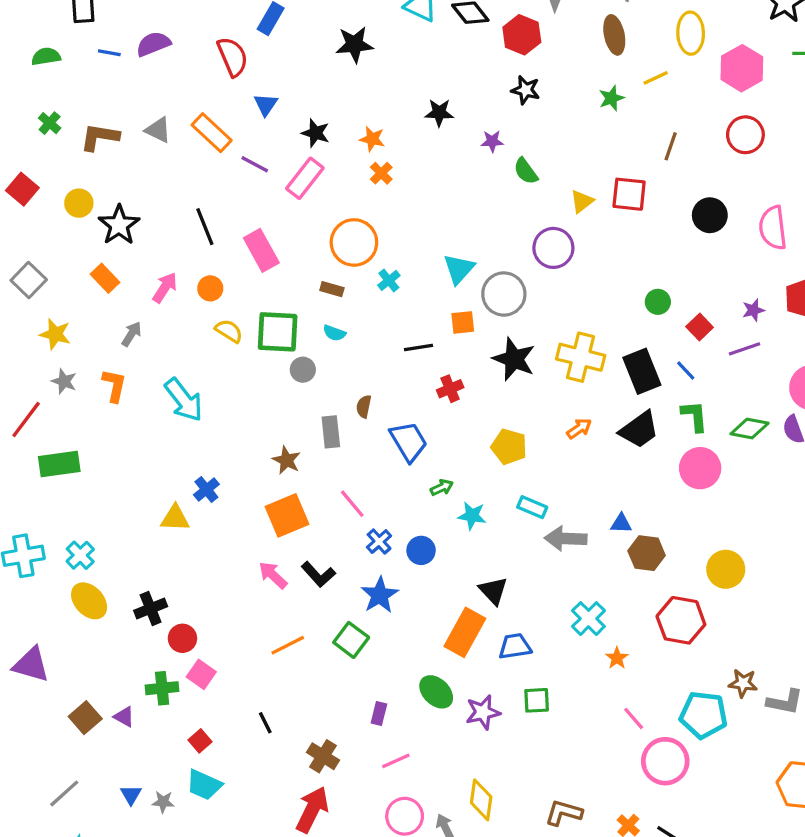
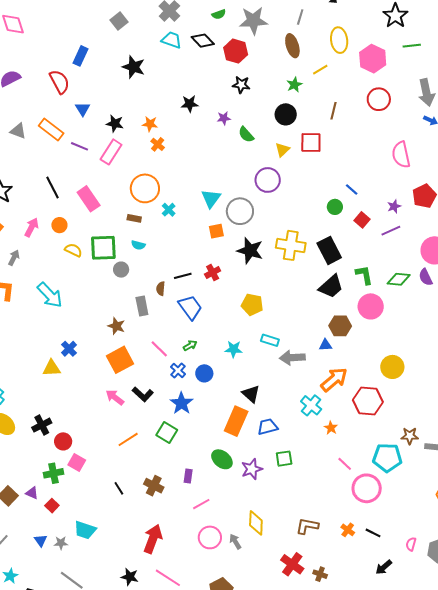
black star: (354, 45) -> (134, 67), turned 30
black circle: (710, 215) -> (286, 114), moved
black line: (418, 348) -> (183, 276), moved
blue line: (686, 371) -> (352, 190), moved
orange arrow: (579, 429) -> (334, 379), moved, size x1.8
green arrow: (442, 488) -> (190, 345), moved
brown hexagon: (647, 553) -> (340, 326), moved
red square: (200, 741) -> (52, 506), moved
brown cross: (323, 756) -> (154, 486), moved

